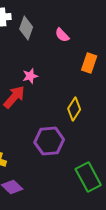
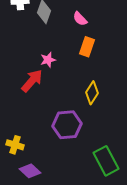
orange rectangle: (89, 63) -> (87, 47), moved

